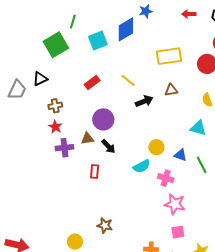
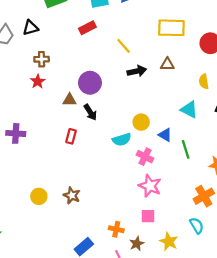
red rectangle: (92, 83) -> (87, 28), moved
purple cross: (64, 148) -> (16, 133), moved
yellow circle: (75, 242) -> (39, 196), moved

